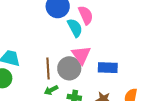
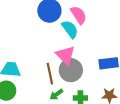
pink triangle: (81, 55) -> (65, 55), moved

